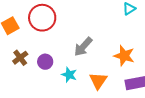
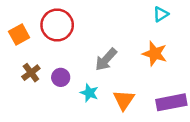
orange star: (124, 56) -> (155, 54), moved

